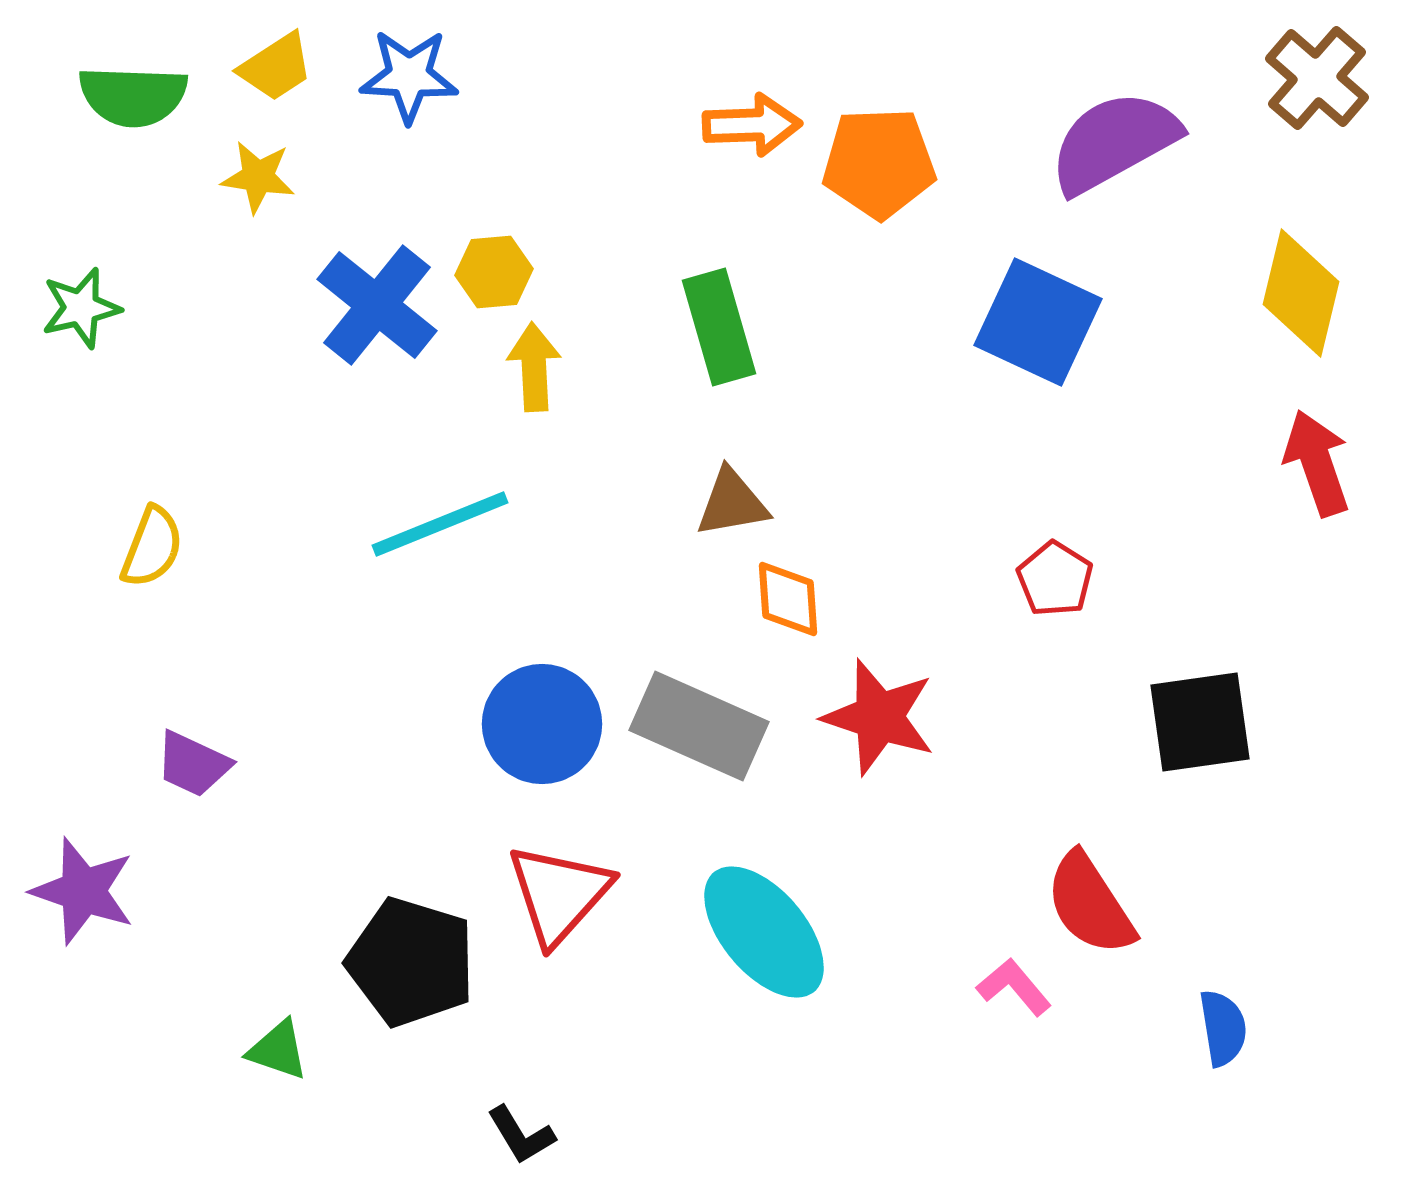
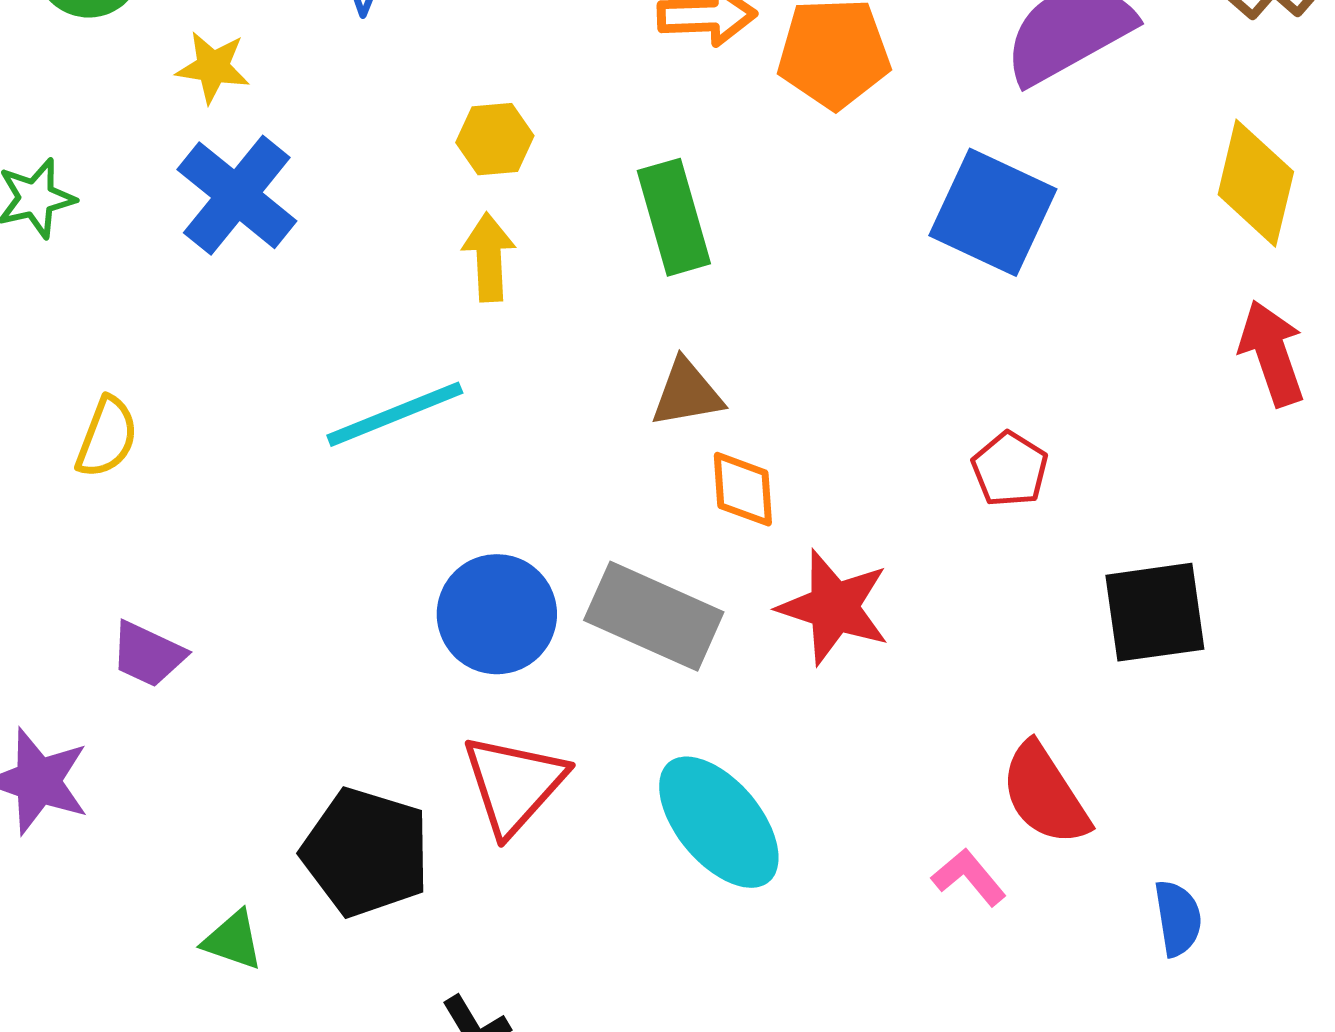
yellow hexagon: (494, 272) -> (495, 139), moved
blue cross: (377, 305) -> (237, 195), moved

